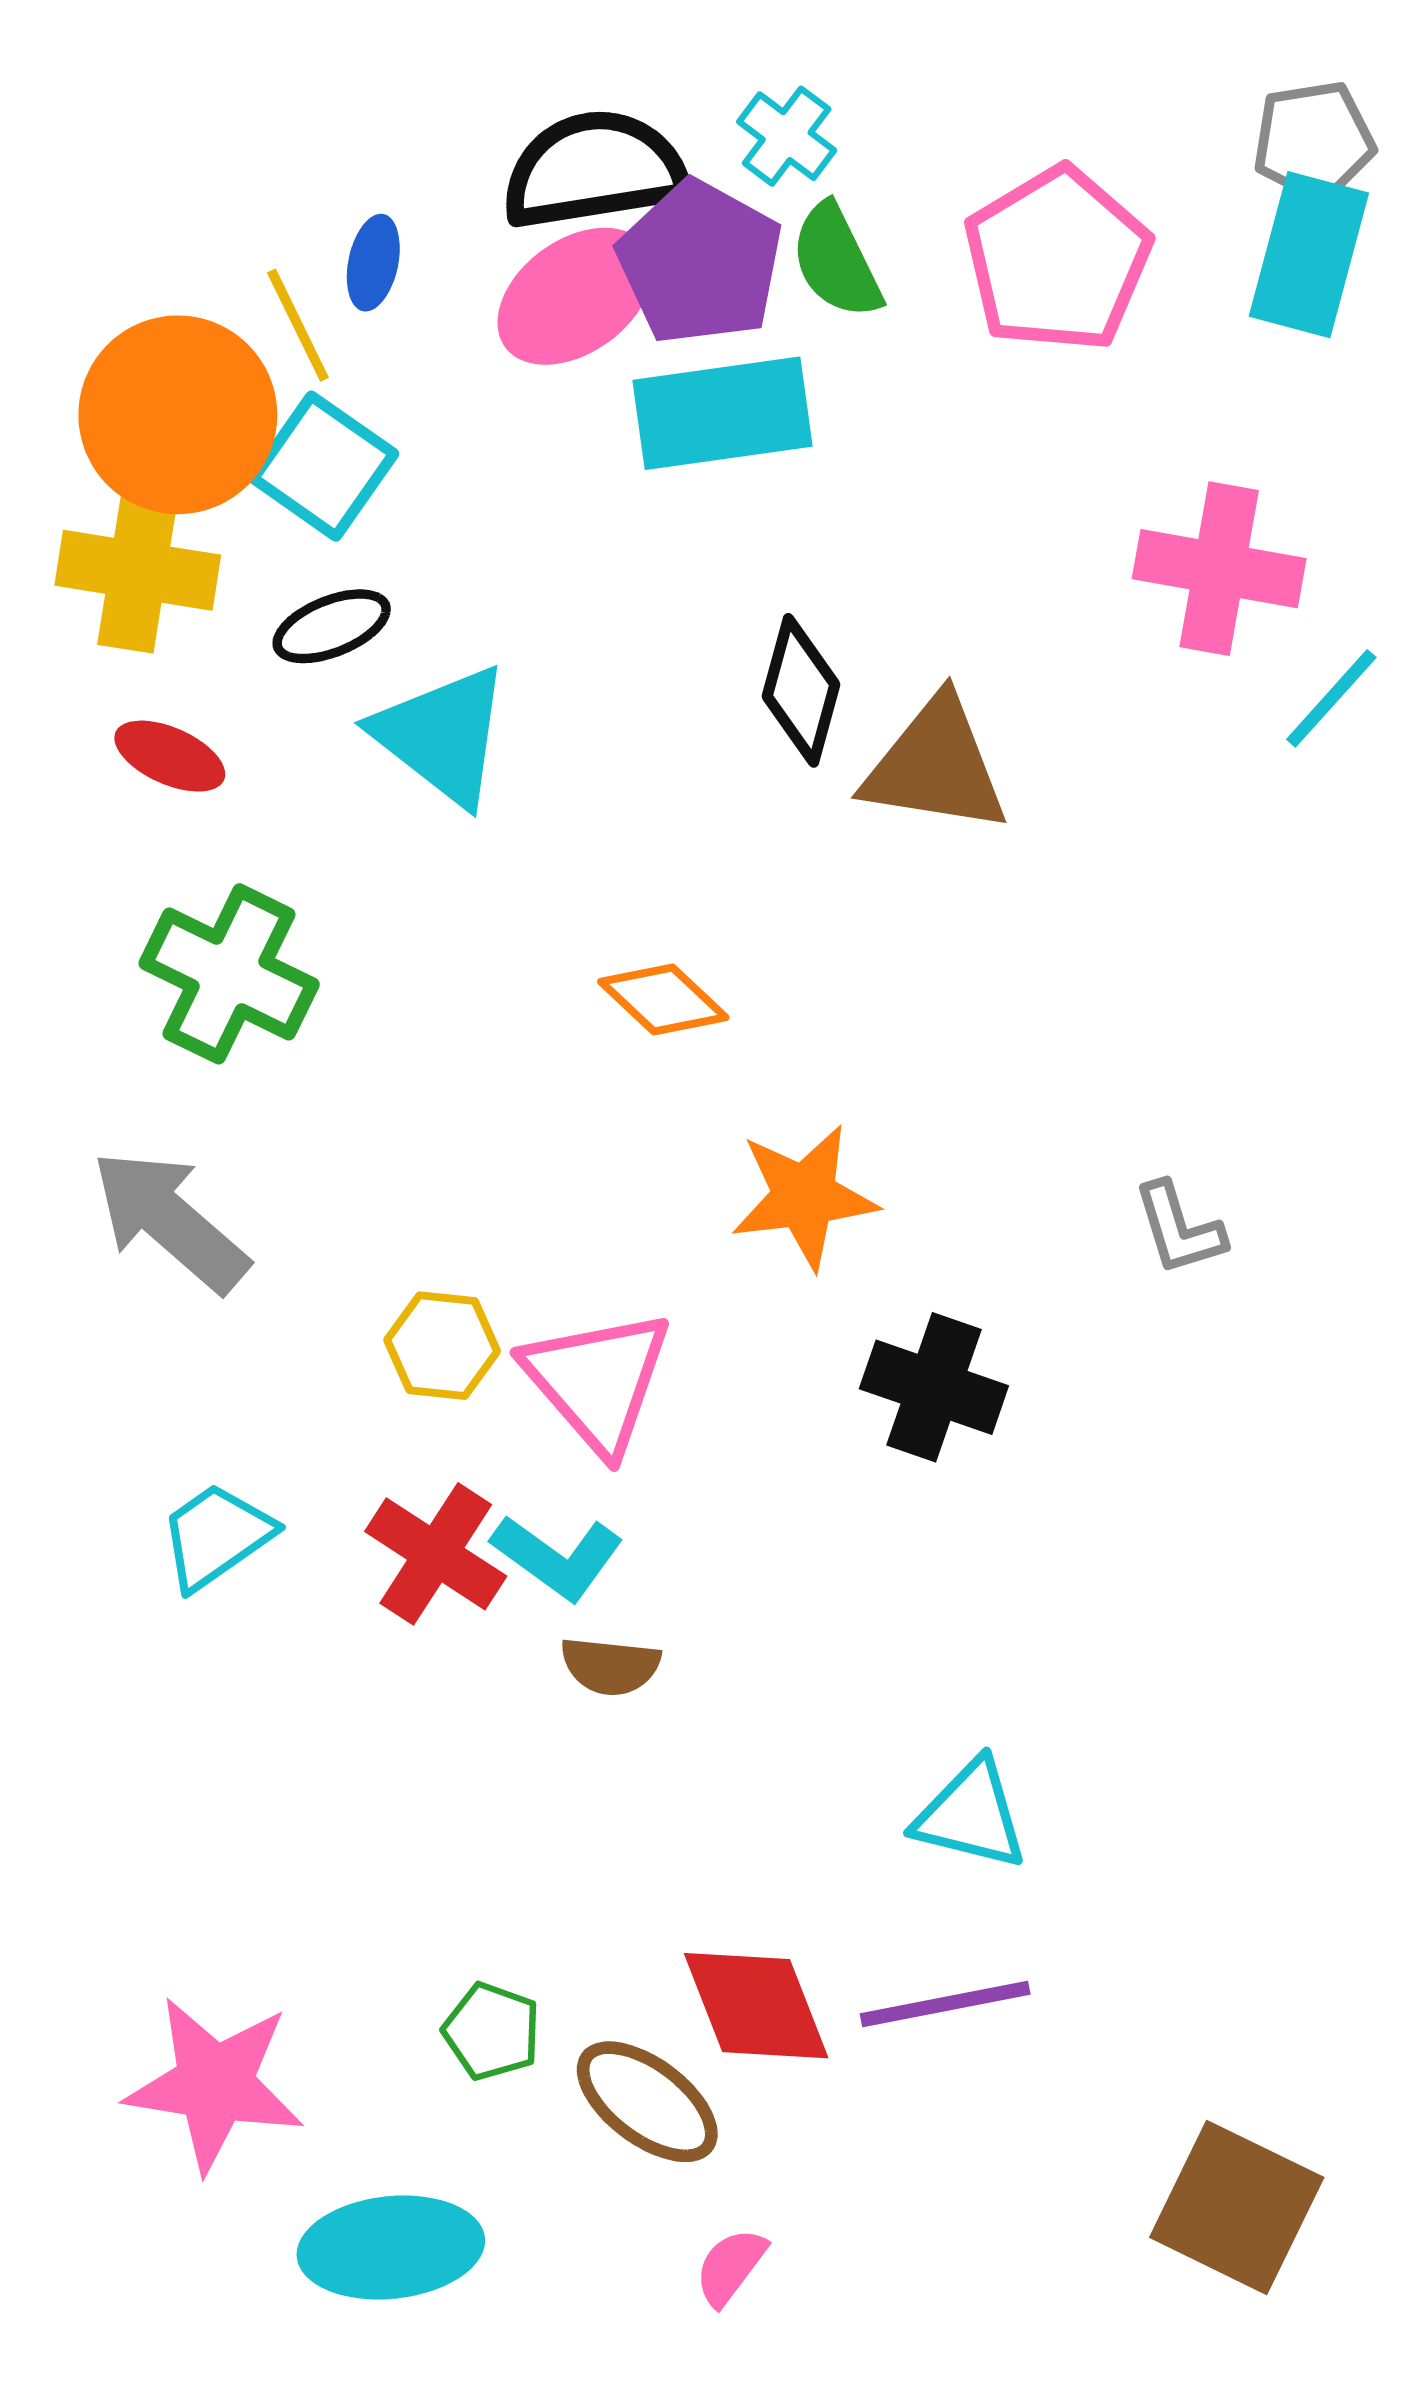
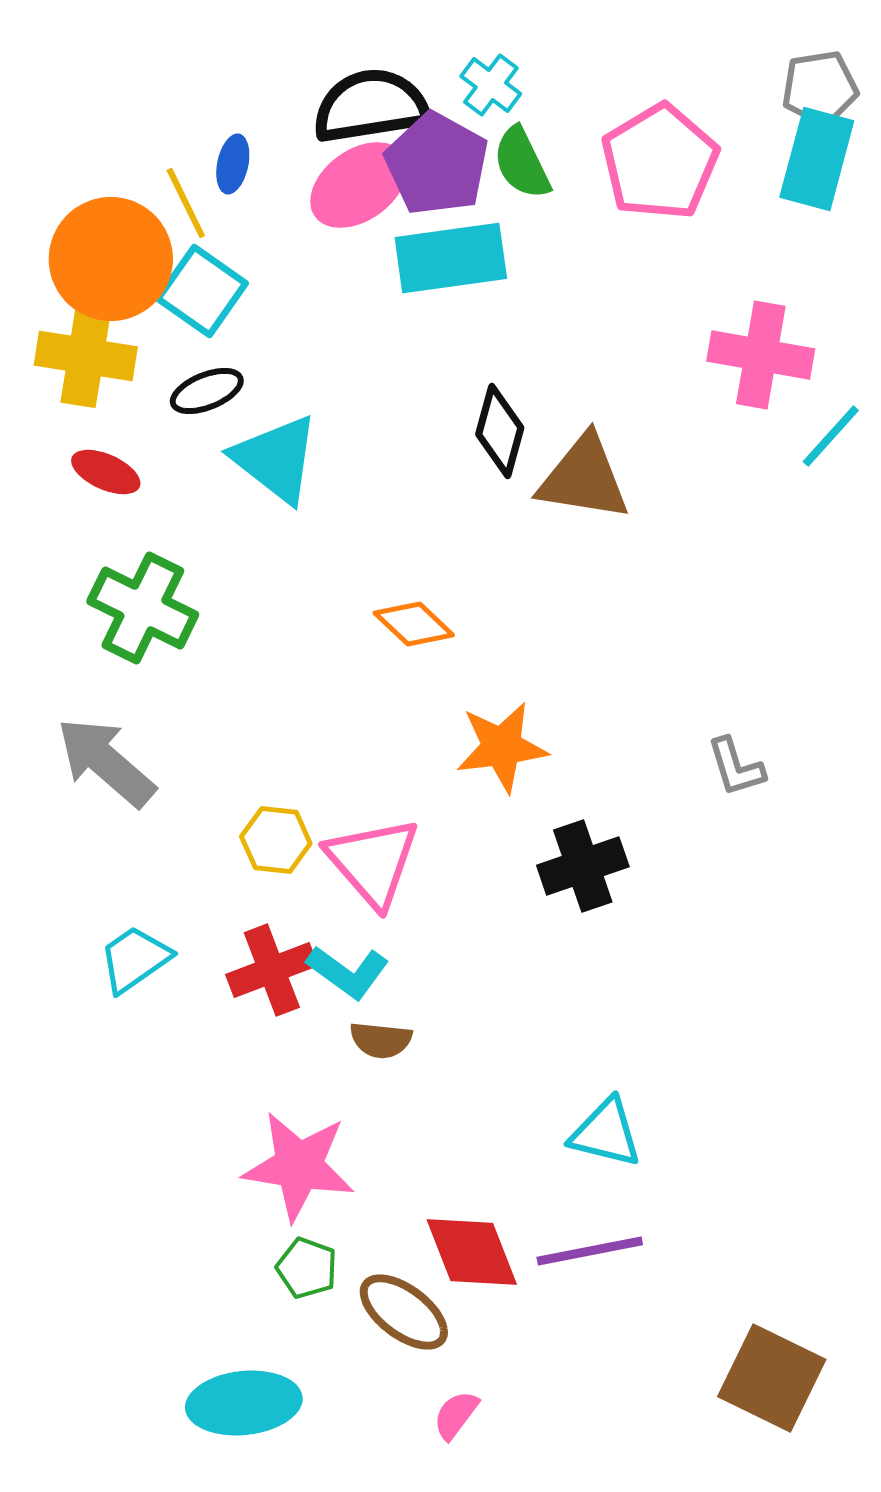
black cross: (934, 1387) -> (583, 866), turned -38
red cross: (436, 1554) -> (272, 970), turned 36
pink star: (215, 2084) -> (299, 1166), moved

